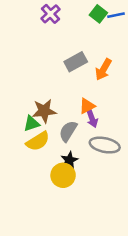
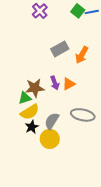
purple arrow: (92, 119) -> (55, 83), moved
gray semicircle: (68, 131) -> (52, 121), moved
black star: (69, 160) -> (32, 127), moved

